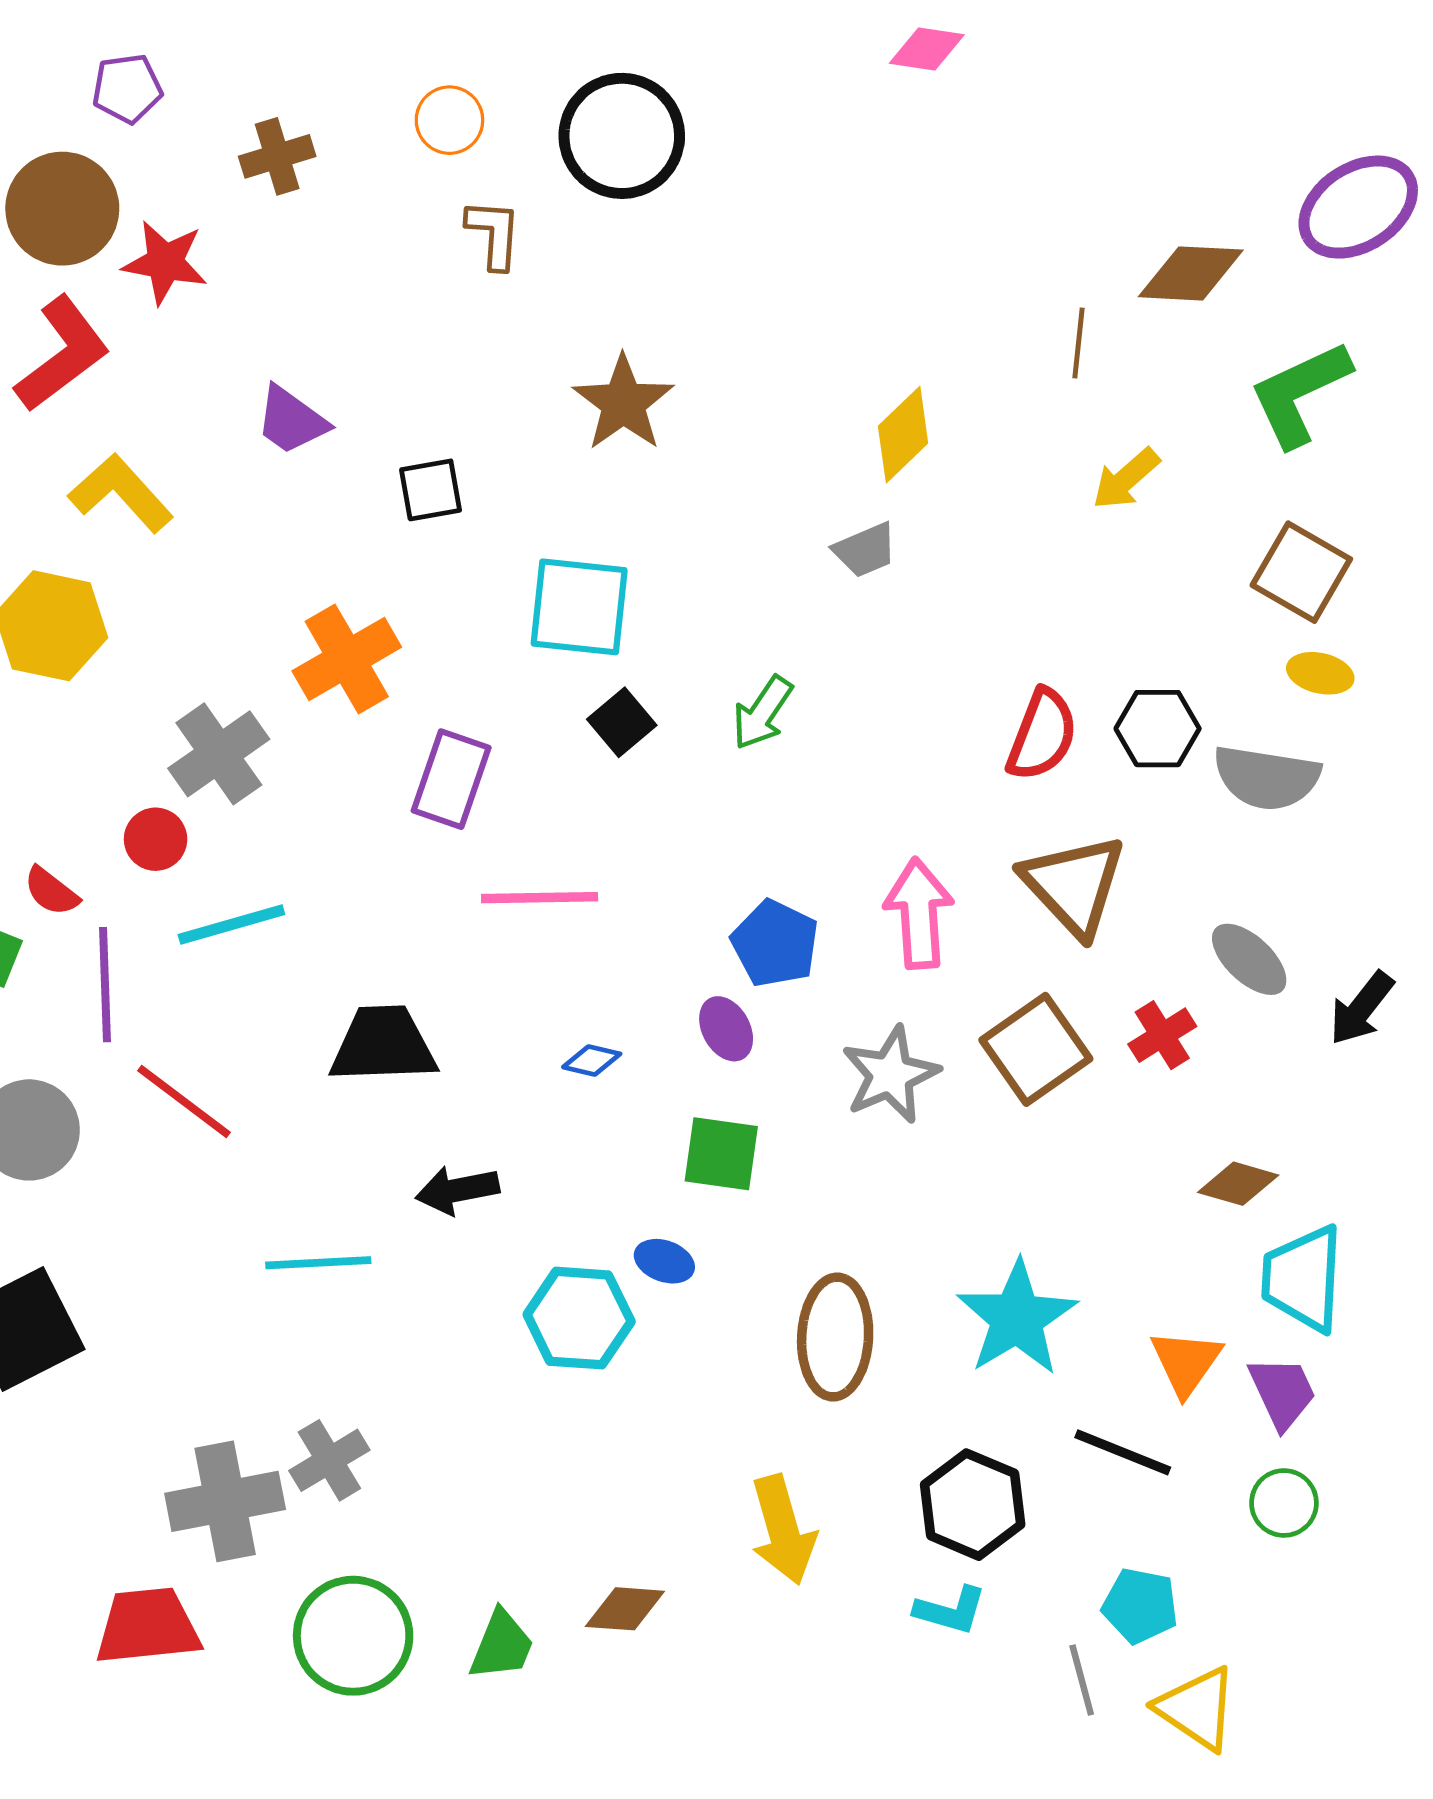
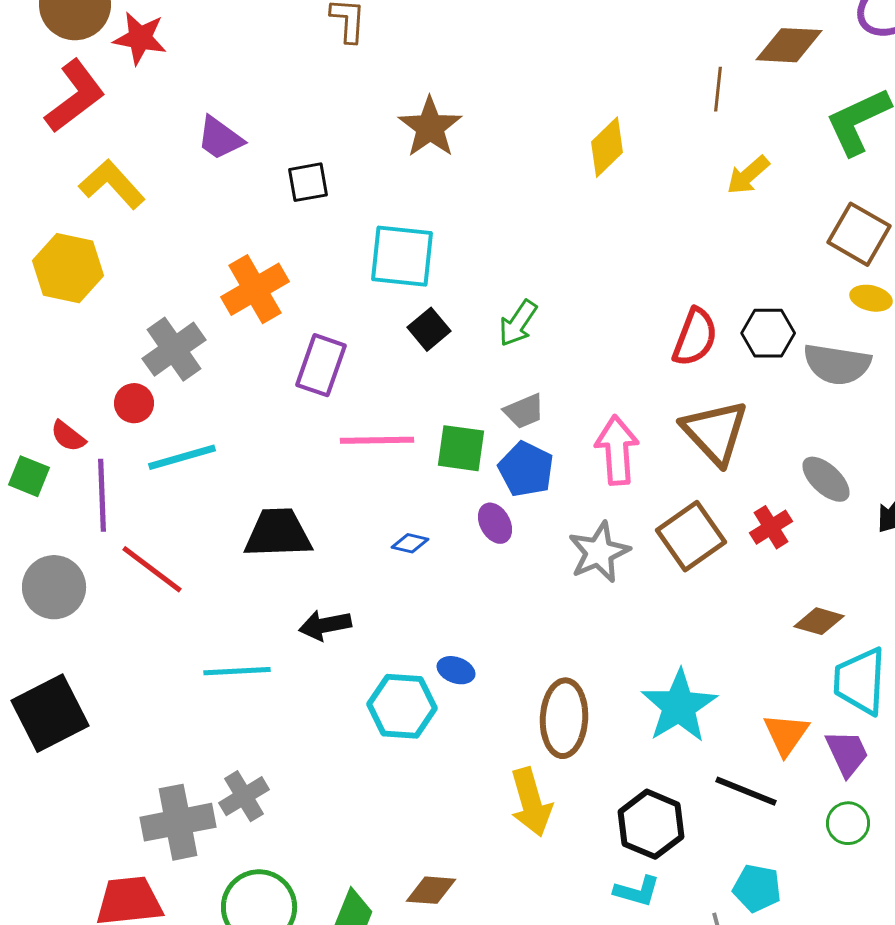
gray trapezoid: (865, 550) -> (524, 411), moved
green square: (721, 1154) -> (461, 448), moved
yellow arrow: (783, 1530) -> (531, 802), moved

